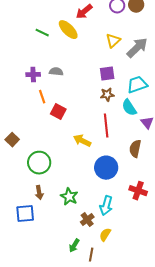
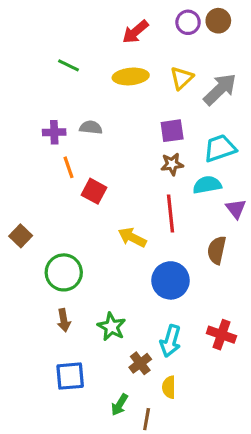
yellow ellipse: (68, 30) -> (131, 76), moved, turned -50
cyan semicircle: (129, 108) -> (207, 185), turned 114
red cross: (138, 191) -> (221, 335), moved
blue square: (25, 214) -> (70, 376), moved
yellow semicircle: (105, 235) -> (169, 387), turned -32

